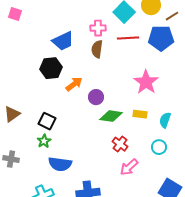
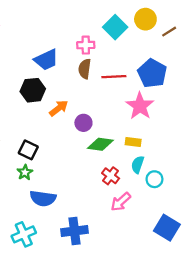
red line: (128, 38) -> (114, 77), moved
blue pentagon: (161, 38) -> (152, 73), moved, turned 30
cyan semicircle: (165, 120) -> (138, 165), moved

